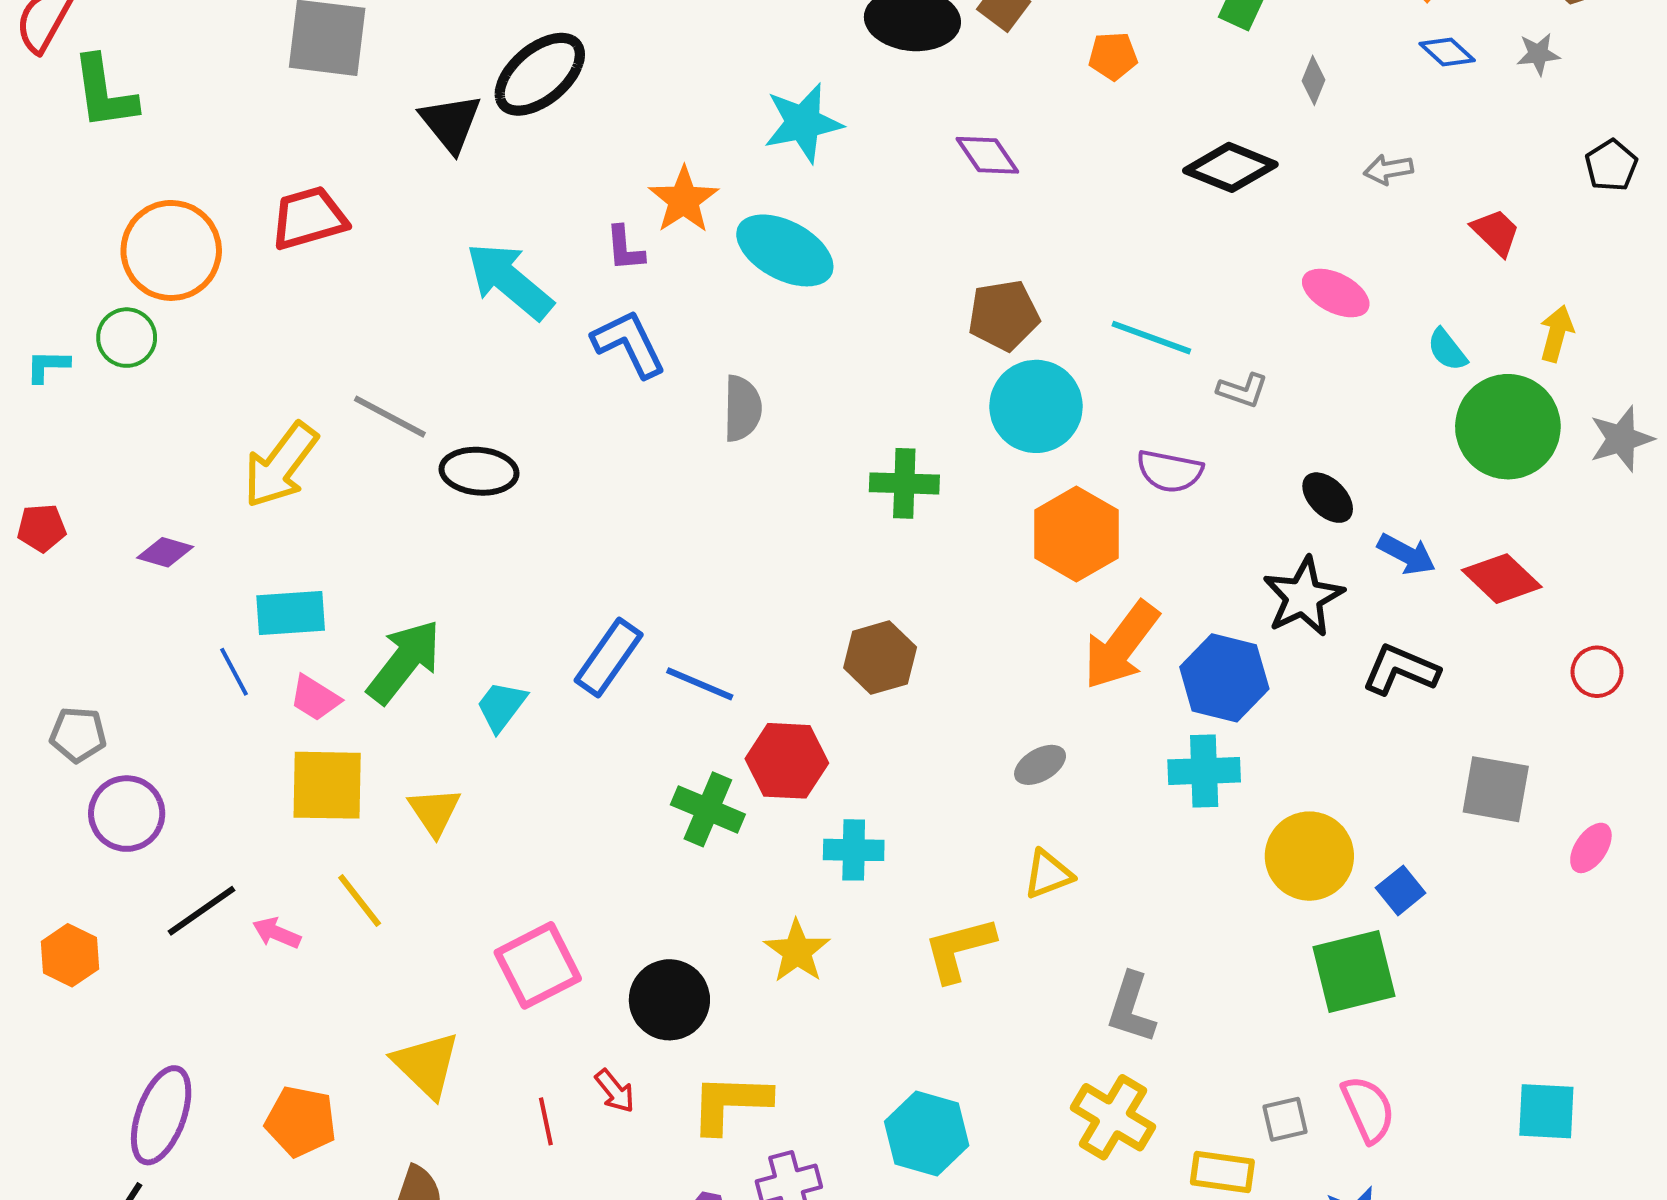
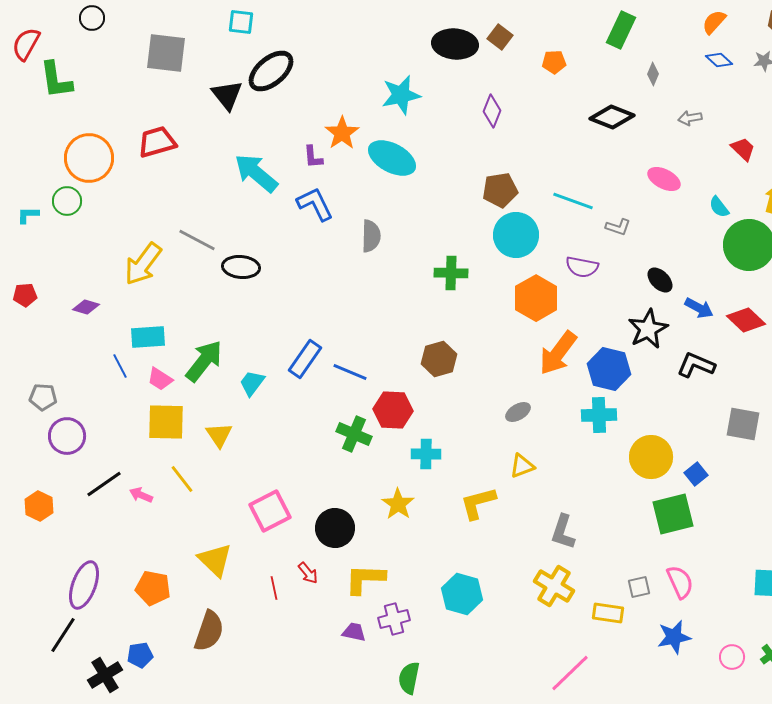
purple diamond: (987, 155) -> (492, 111), turned 56

